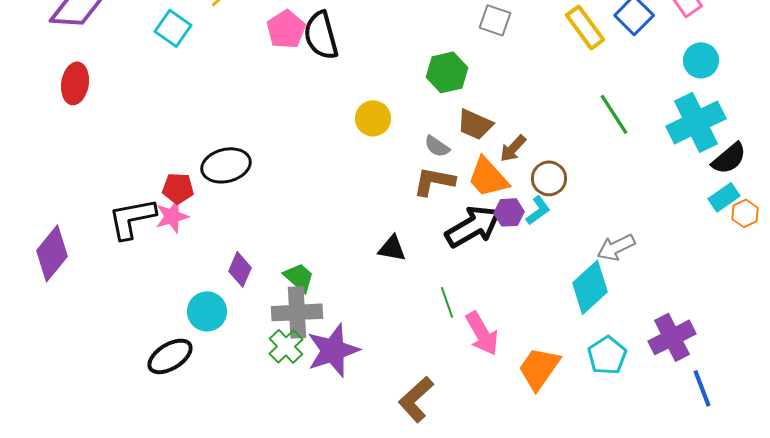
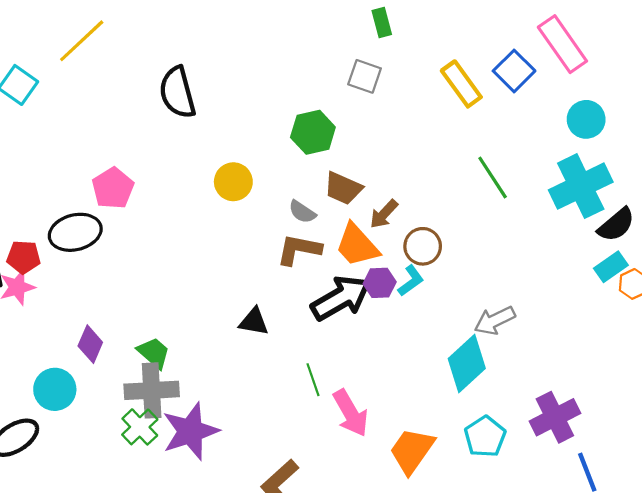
pink pentagon: (286, 29) -> (113, 188), moved

